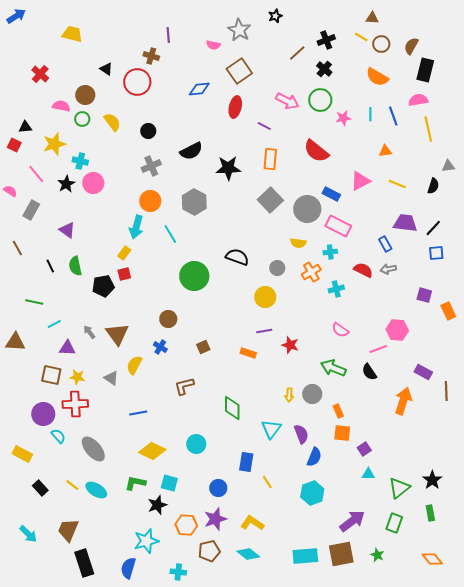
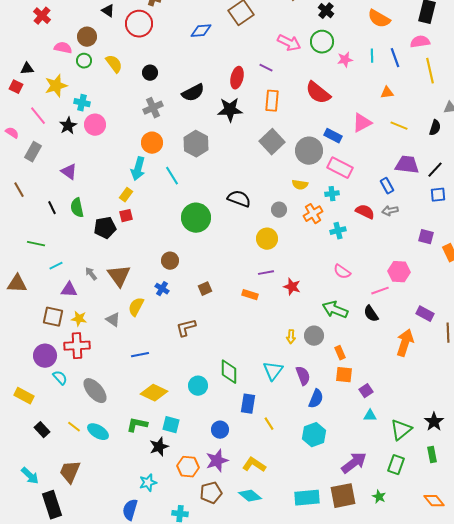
red ellipse: (235, 107) -> (237, 78), moved
green diamond: (232, 408) -> (229, 372), moved
cyan star: (146, 541) -> (148, 483), size x0.7
black rectangle: (84, 563) -> (52, 505), moved

